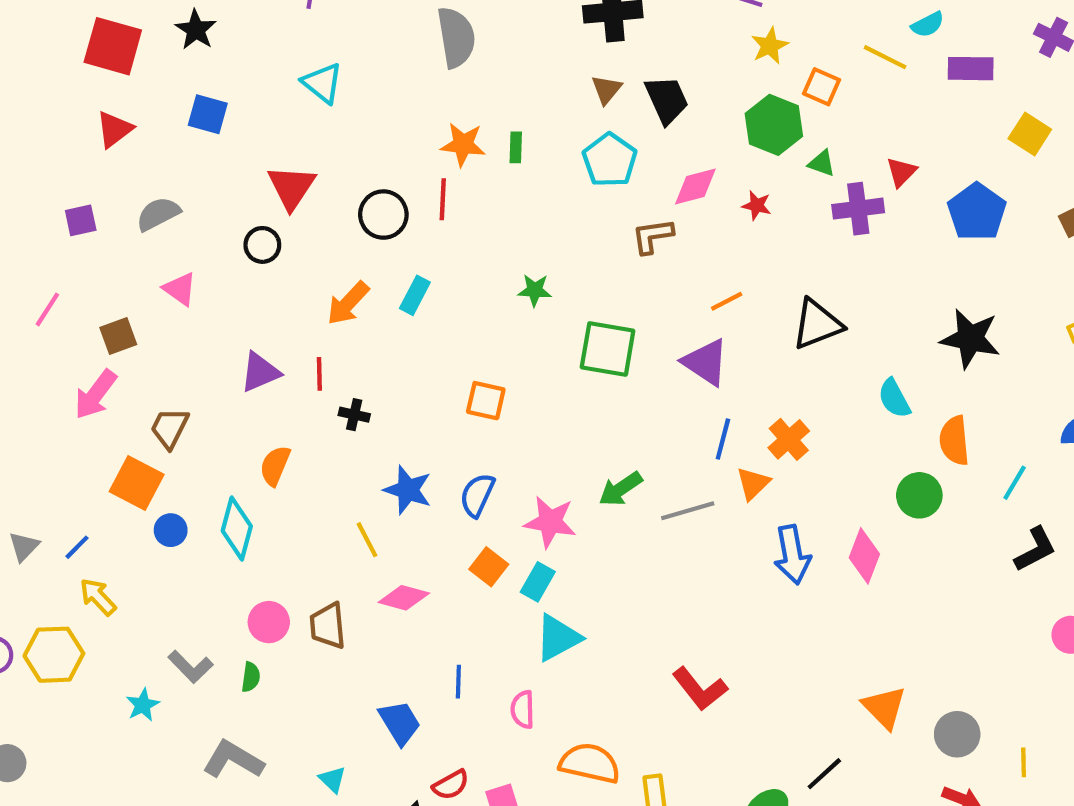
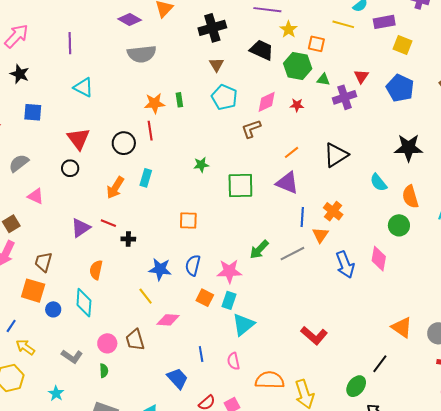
gray semicircle: (456, 37) -> (142, 54), turned 104
black trapezoid: (667, 100) -> (262, 50), moved, turned -30
yellow square: (1030, 134) -> (403, 45), moved
red line: (319, 374) -> (108, 223), turned -56
gray L-shape: (190, 667) -> (72, 356), moved

